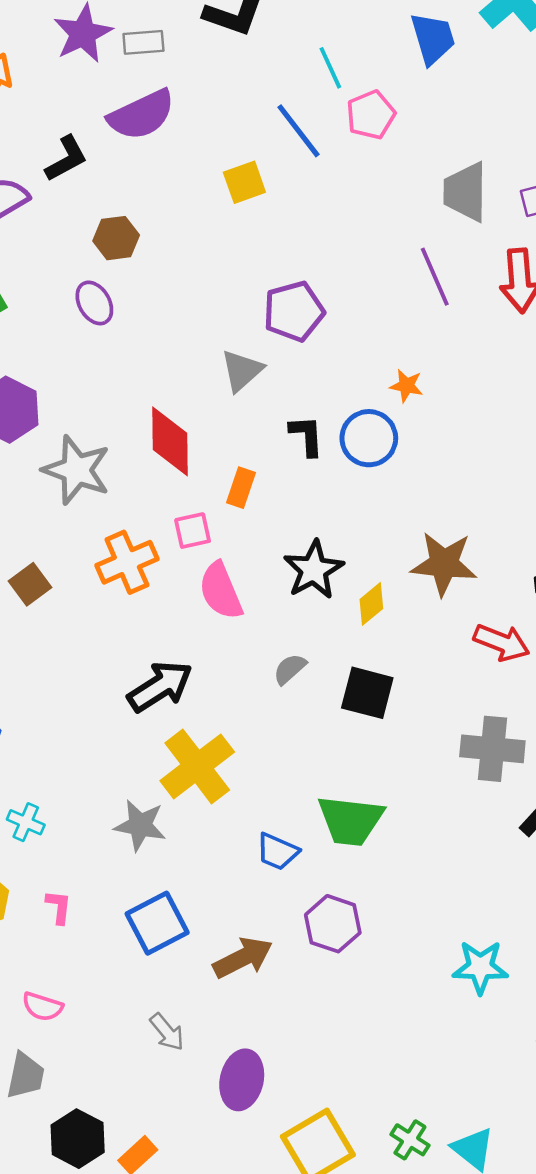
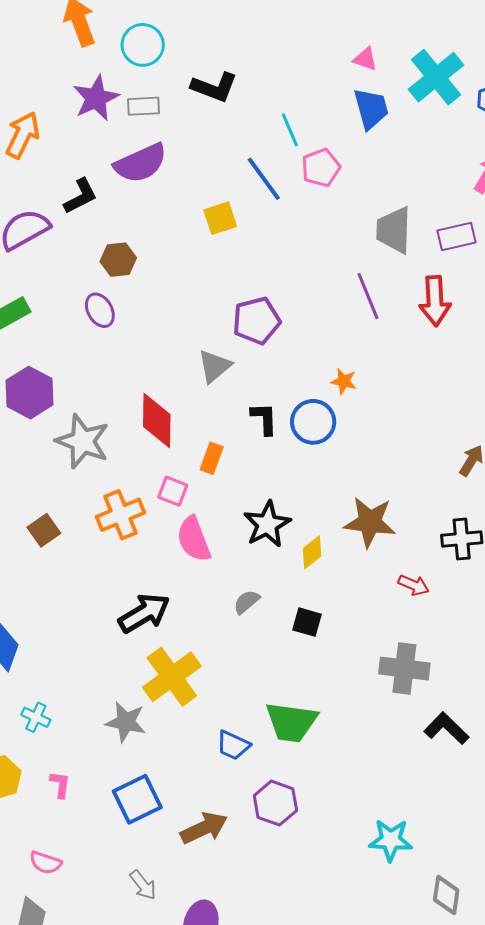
pink square: (193, 531) -> (173, 491), turned 32
red arrow: (502, 642) -> (414, 585), size x0.7
black square: (367, 693) -> (307, 622), size x0.7

